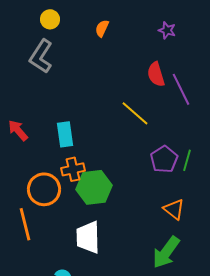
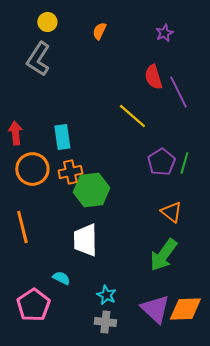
purple star: (167, 30) -> (164, 33), turned 30
red arrow: (18, 130) -> (15, 133), turned 35
orange circle: (44, 189) -> (32, 169), moved

